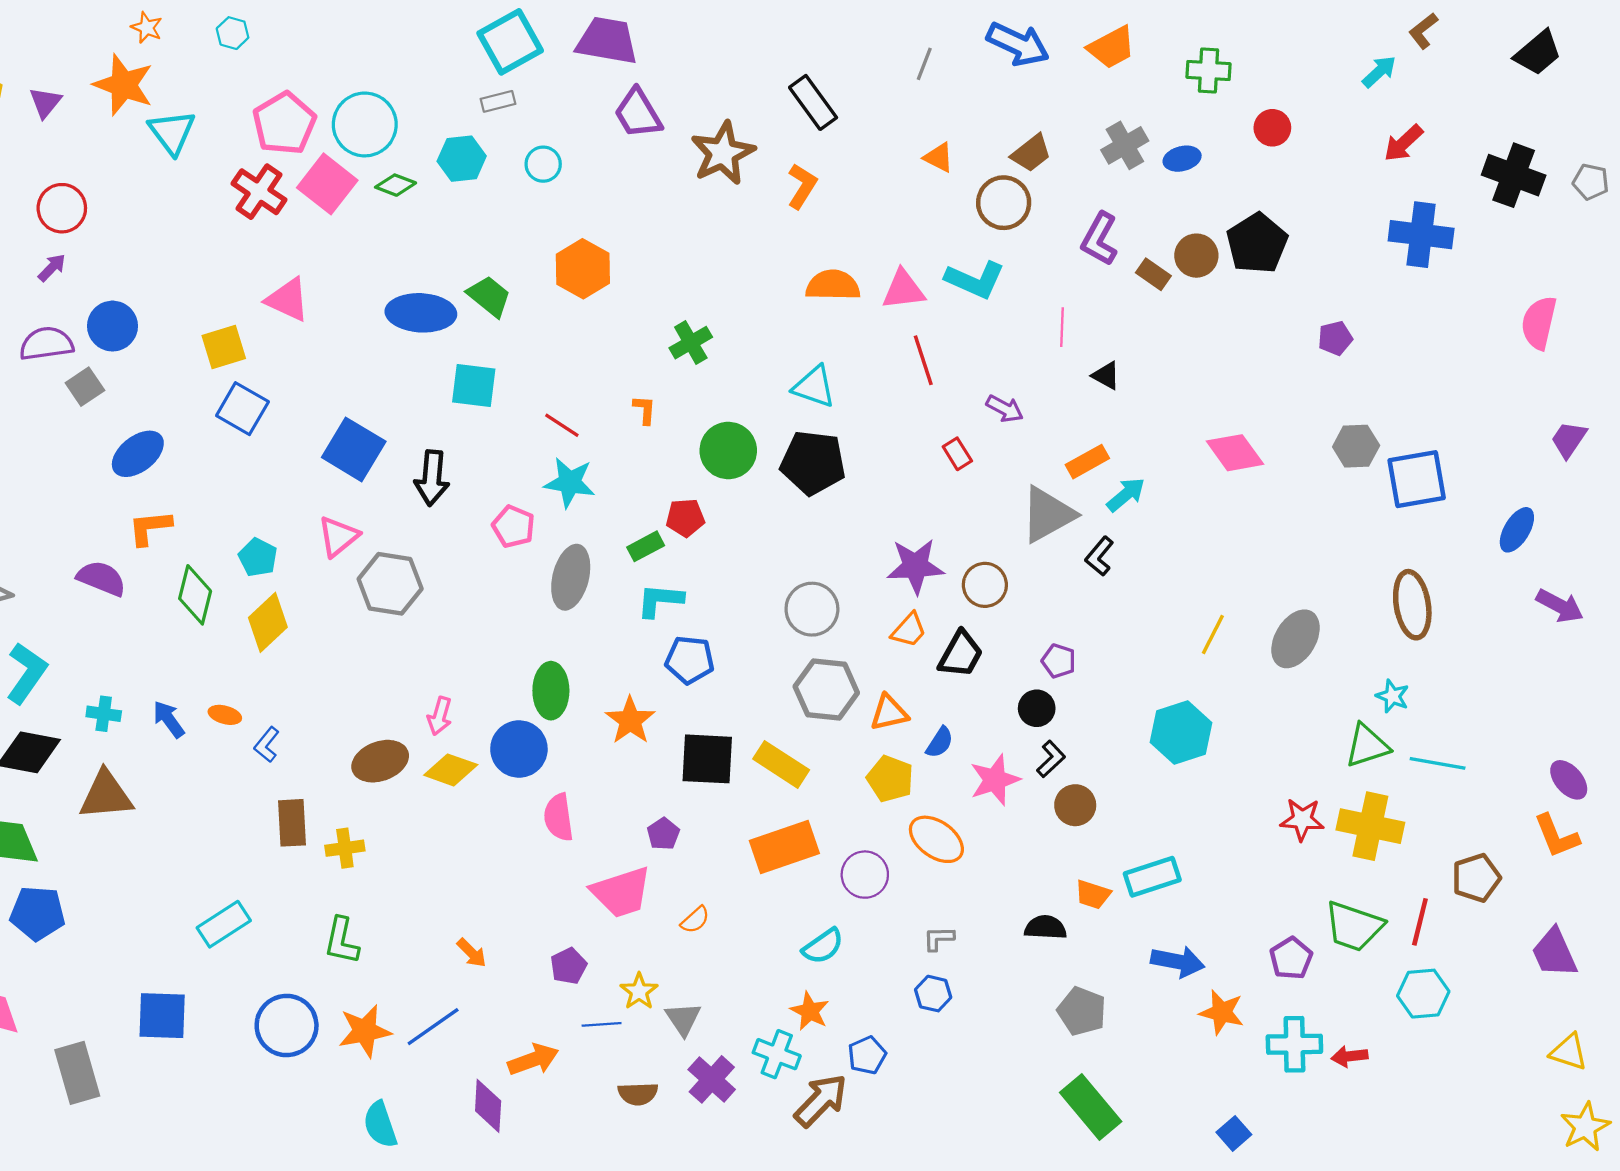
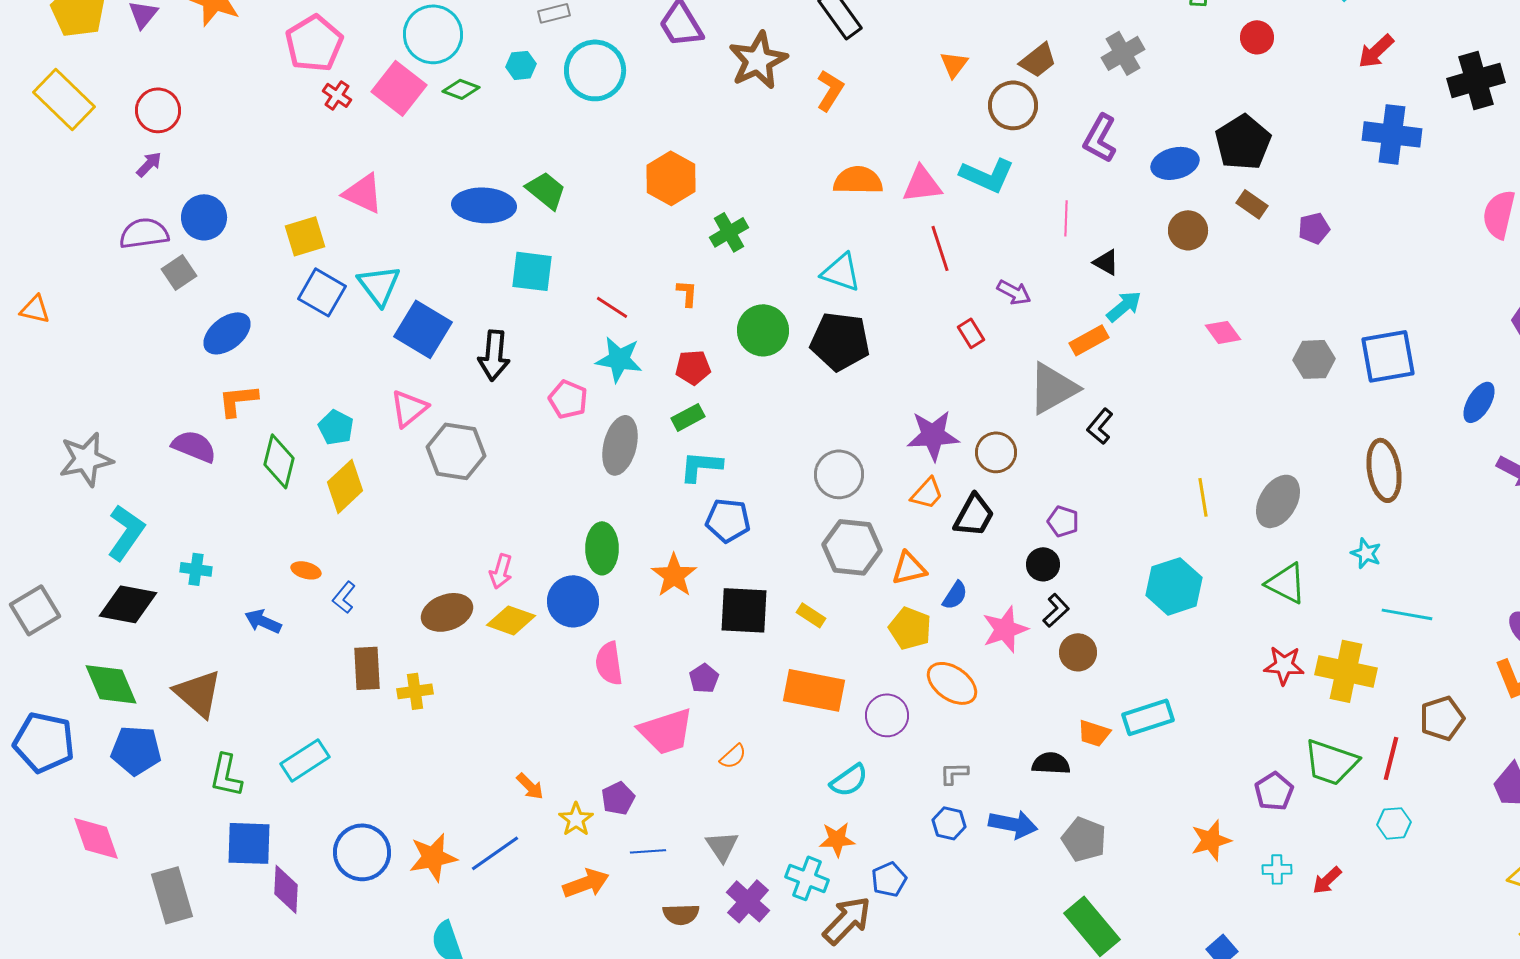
pink pentagon: (284, 123) -> (314, 43), moved
cyan triangle: (172, 132) -> (379, 285), moved
orange triangle: (939, 158) -> (954, 64), turned 40
cyan hexagon: (462, 159) -> (521, 65), size x0.7
blue ellipse: (1182, 159) -> (1175, 163), moved, size x1.4
cyan circle: (543, 164) -> (595, 70), size x1.8
black cross: (1514, 175) -> (1476, 80), turned -36
red cross: (259, 192) -> (337, 95), size x0.6
brown circle: (1196, 256) -> (1188, 230), moved
orange hexagon: (583, 269) -> (671, 178), moved
brown rectangle: (1153, 274) -> (1252, 204), moved
gray hexagon: (1356, 446) -> (1314, 359), moved
pink diamond: (1235, 453) -> (1223, 332), size x0.7
cyan arrow: (1126, 495) -> (1124, 306), moved
red pentagon: (685, 518) -> (693, 367), moved
yellow line: (1213, 634) -> (1203, 497), turned -36
blue arrow: (169, 719) -> (263, 621), moved, turned -30
green triangle: (1367, 746) -> (1286, 583), moved, turned 45
yellow rectangle: (781, 764) -> (811, 615), size x0.6
brown triangle: (106, 795) -> (198, 693), moved, turned 46
orange rectangle: (784, 847) -> (814, 690), turned 30
green L-shape: (342, 941) -> (226, 775), moved
blue arrow: (1178, 962) -> (1013, 824), moved
yellow star: (639, 991) -> (576, 819), moved
cyan hexagon: (1423, 994) -> (1394, 823), size x0.7
orange star: (810, 1011) -> (837, 839), turned -30
orange star: (1222, 1012) -> (1211, 840), turned -30
cyan cross: (1294, 1044) -> (1277, 869), size x0.6
red arrow: (1349, 1056) -> (1327, 880), turned -36
purple diamond: (488, 1106) -> (286, 889), moved

